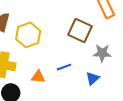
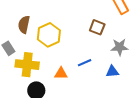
brown square: (80, 30) -> (97, 27), size x0.7
blue triangle: (93, 78) -> (112, 71), turned 40

